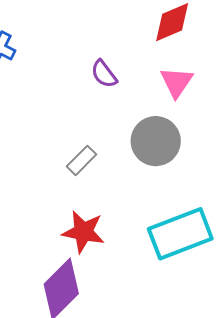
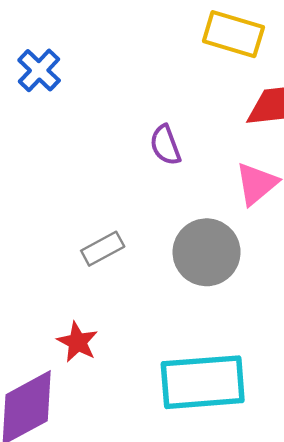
red star: (83, 232) -> (77, 342), size x0.7

